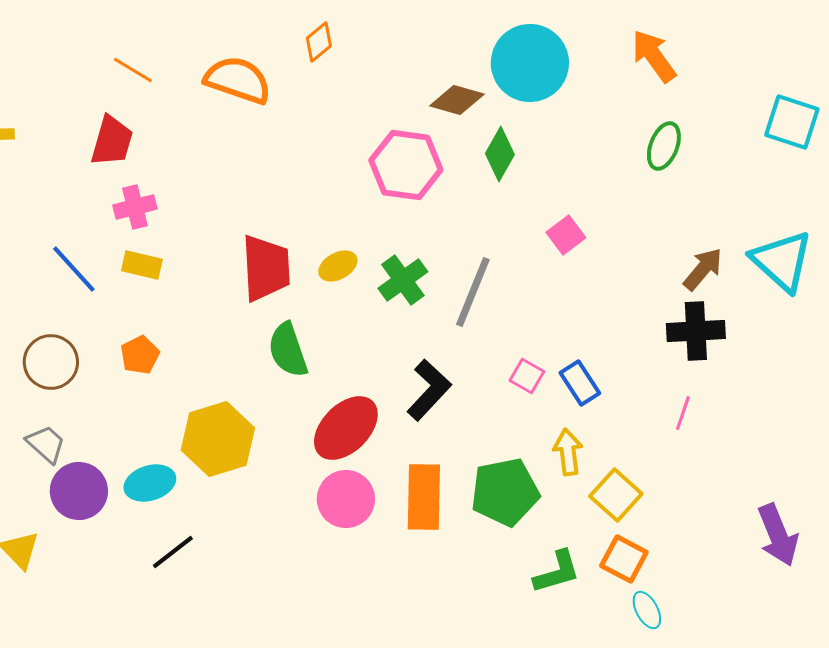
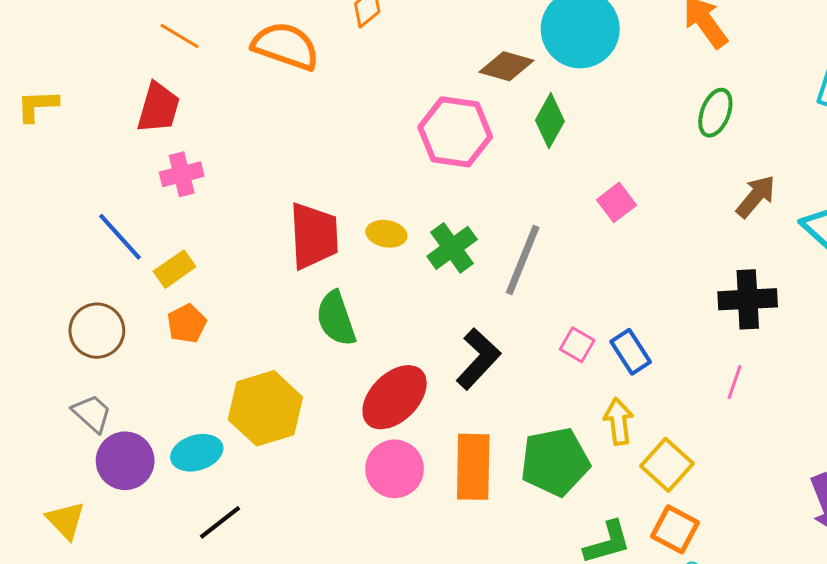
yellow rectangle: (142, 265) -> (175, 269), moved, turned -48
yellow ellipse: (338, 266) -> (386, 234), turned 39
brown arrow: (703, 269) -> (756, 196), moved

